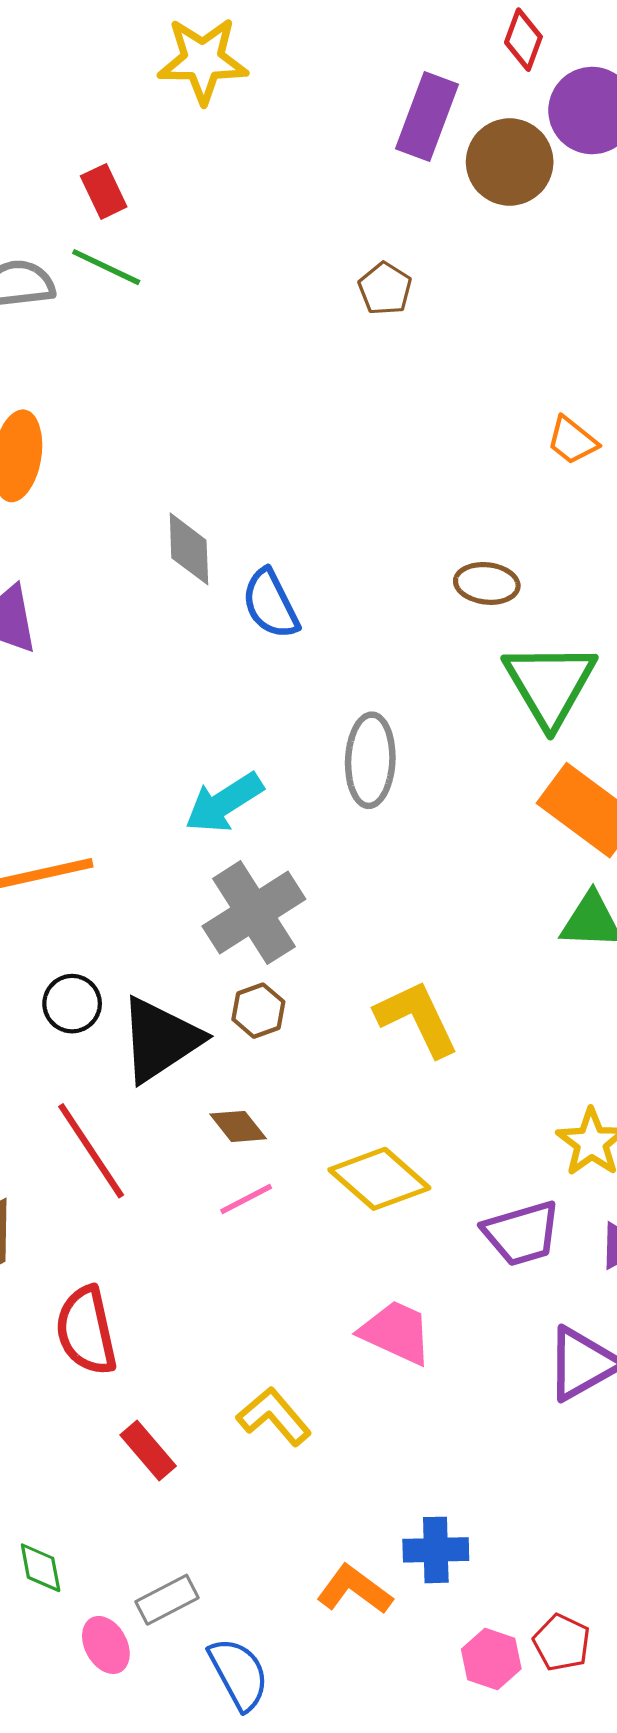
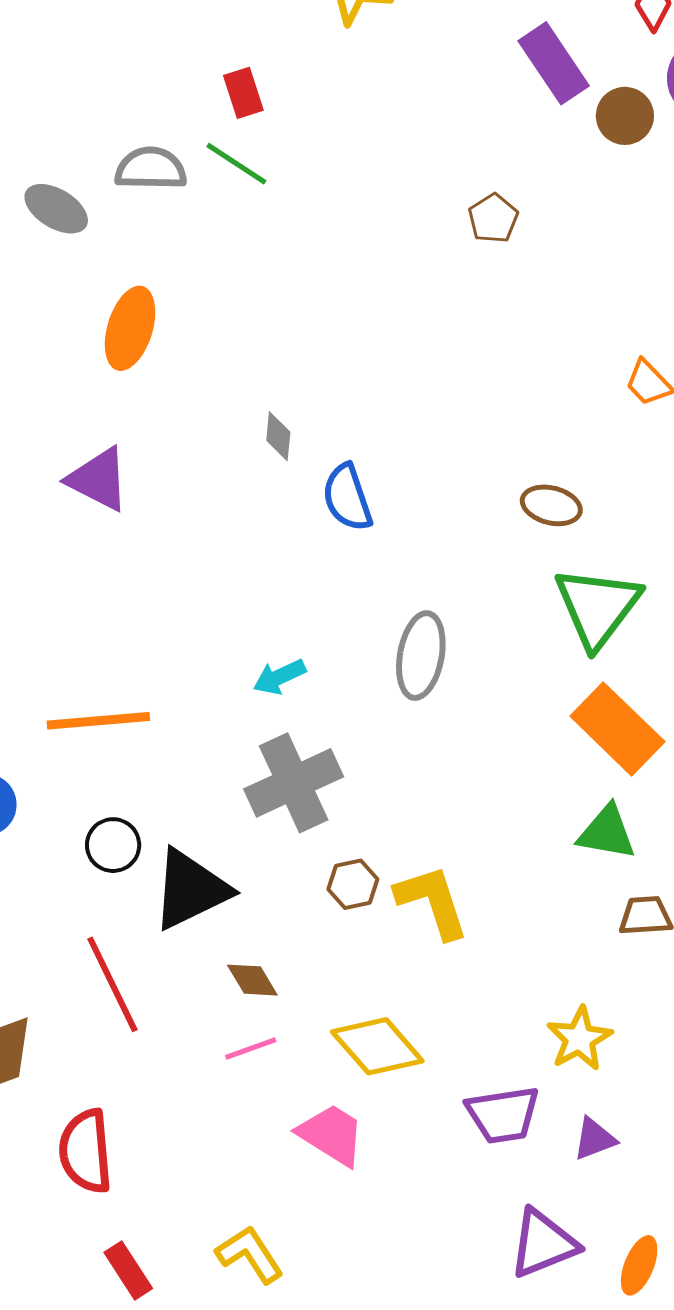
purple rectangle: (427, 117) -> (554, 63), turned -62
brown circle: (510, 162) -> (625, 116), size x0.7
gray diamond: (189, 549) -> (278, 436), size x0.7
cyan arrow: (224, 803) -> (279, 677), size x0.7
brown hexagon: (258, 1011) -> (353, 884), moved
pink trapezoid: (396, 1332) -> (331, 1135), moved

